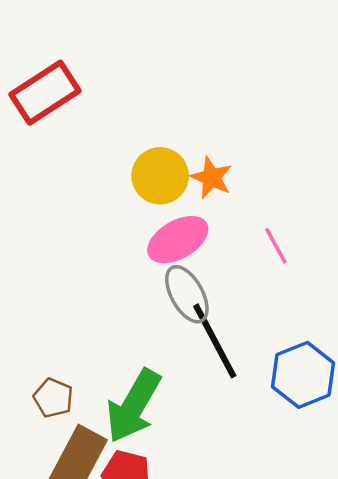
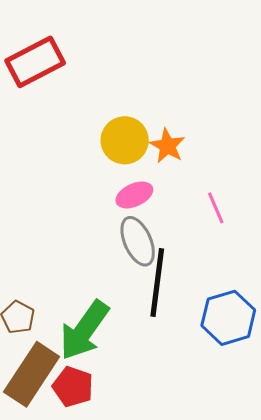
pink ellipse: (178, 240) -> (134, 195), size x0.7
black line: (215, 341) -> (157, 282), turned 30

